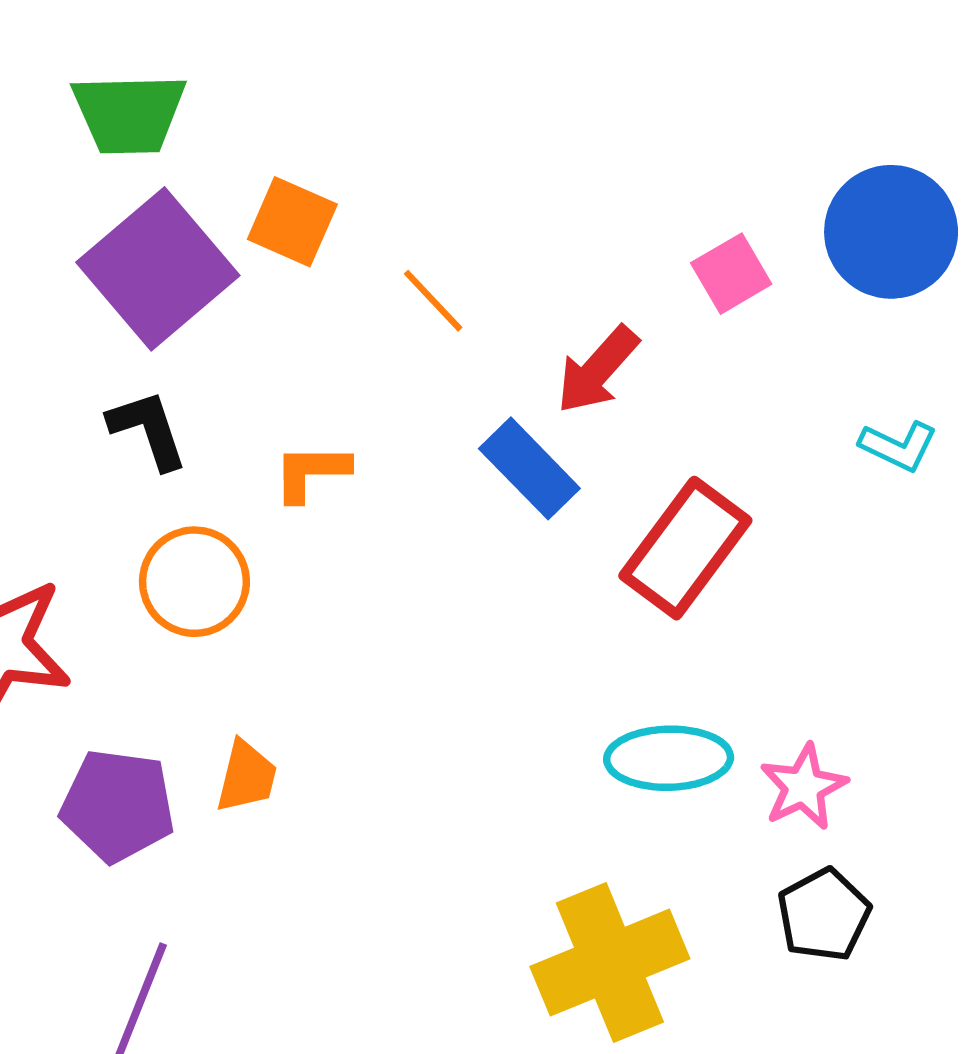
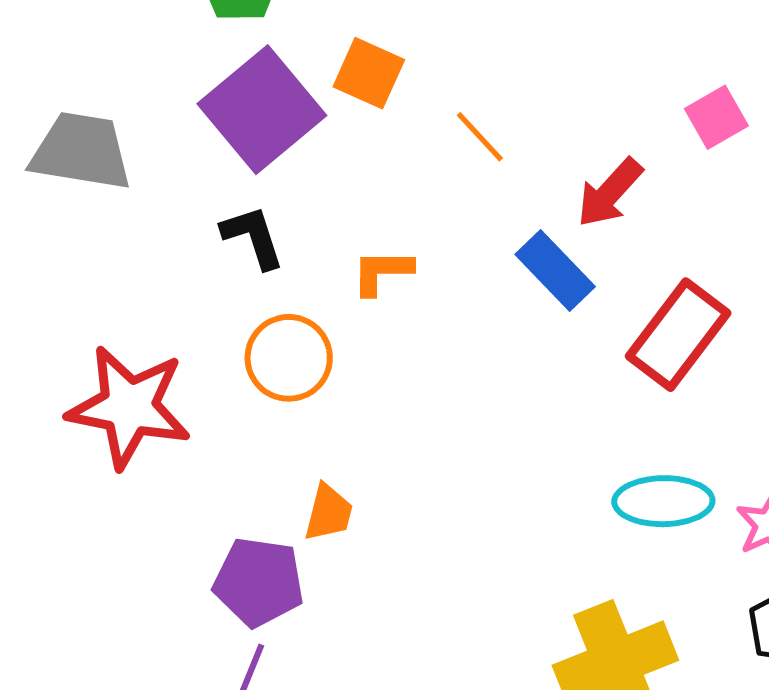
purple pentagon: (118, 806) -> (259, 582), moved

